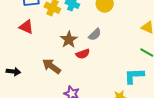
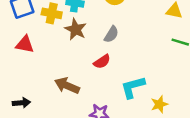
brown star: (69, 40) -> (76, 29), moved
cyan L-shape: (134, 76) -> (133, 87), moved

